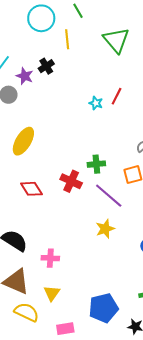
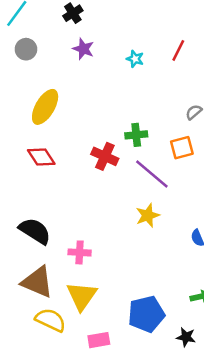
purple star: (25, 76) -> (83, 49), moved
red line: (117, 96) -> (178, 50), moved
red diamond: (31, 189) -> (41, 157), moved
yellow triangle: (52, 293) -> (82, 296), size x1.5

